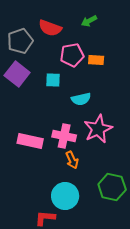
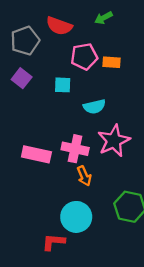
purple square: (17, 74) -> (22, 78), size x0.7

